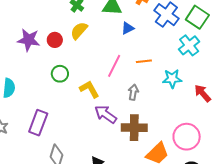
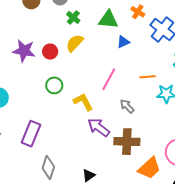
orange line: (144, 61) -> (147, 77), moved
gray arrow: (133, 92) -> (127, 106), turned -56

